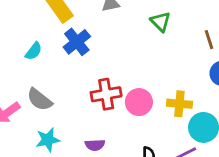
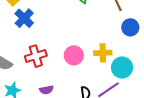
red cross: (106, 94) -> (36, 56), moved

